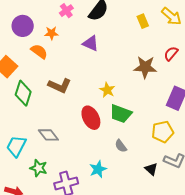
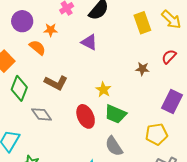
yellow rectangle: (143, 21) -> (142, 23), size x1.5
brown star: (145, 67) -> (142, 69), size x0.6
gray diamond: (48, 135) -> (41, 114), moved
gray semicircle: (121, 146) -> (114, 146), size x1.5

